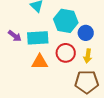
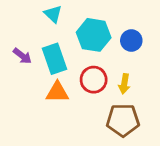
blue circle: (86, 33) -> (131, 41), moved
cyan rectangle: (38, 38) -> (54, 59), turned 75

